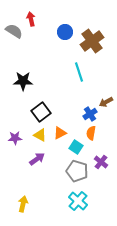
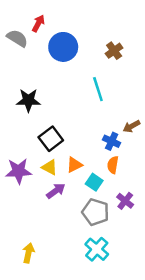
red arrow: (31, 19) -> (38, 23), turned 40
blue circle: (65, 32) -> (63, 47), moved, size x1.5
brown cross: (92, 41) -> (114, 51), size x0.6
blue cross: (90, 114) -> (112, 141), turned -32
purple star: (15, 138) -> (19, 171), size x1.5
purple arrow: (37, 159) -> (56, 191), moved

